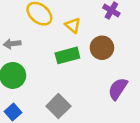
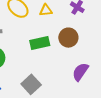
yellow triangle: (73, 25) -> (46, 10), moved, turned -48

